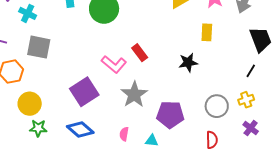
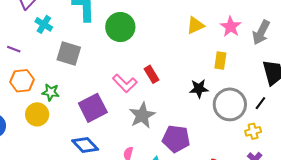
gray square: (39, 47) -> (69, 54), moved
gray circle: (217, 106) -> (230, 104), moved, size x1.4
green star: (38, 128) -> (51, 92), moved

